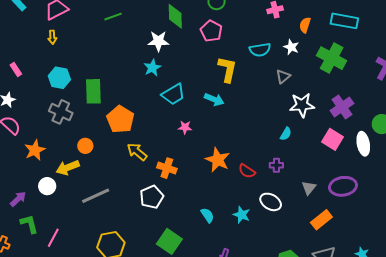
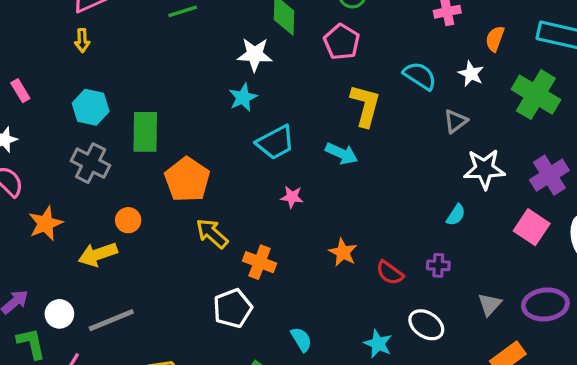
cyan semicircle: (260, 50) -> (420, 76), turned -140
orange star: (218, 160) -> (343, 252), size x0.7
white circle: (47, 186) -> (59, 314), moved
gray line: (96, 196) -> (111, 320), moved
cyan semicircle: (207, 215) -> (301, 339), moved

